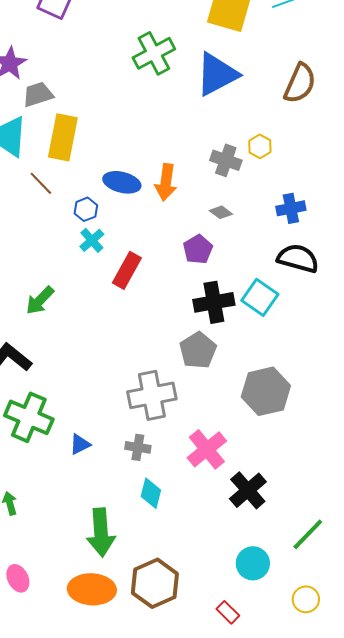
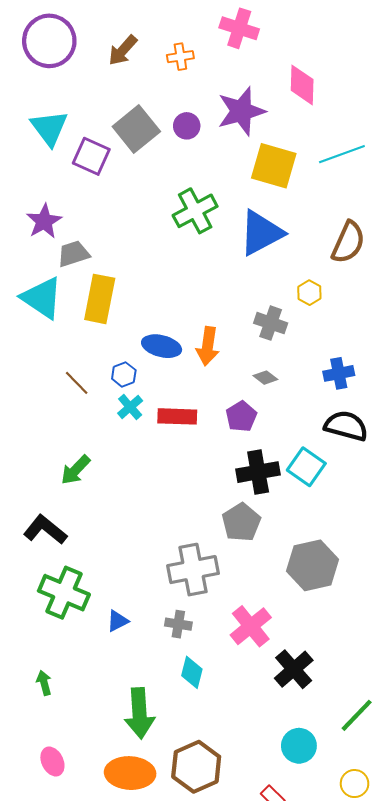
yellow hexagon: (260, 146) -> (309, 293), moved
brown line: (41, 183) -> (77, 383), moved
red rectangle: (127, 270) -> (177, 416), moved, turned 63

